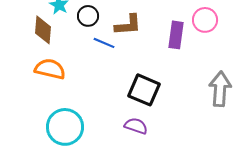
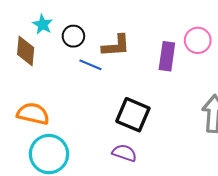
orange semicircle: (50, 69) -> (33, 114), moved

